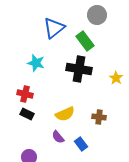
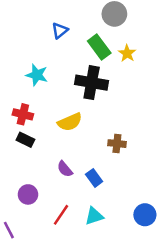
blue triangle: (54, 28) -> (60, 30), size x0.6
yellow star: (116, 78) -> (127, 53), moved
yellow semicircle: (65, 114) -> (70, 122), moved

